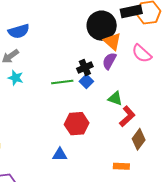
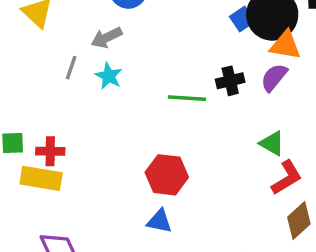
orange triangle: (112, 41) -> (285, 45), turned -42
blue square: (86, 81) -> (242, 19), moved
red hexagon: (77, 124) -> (167, 175), moved

